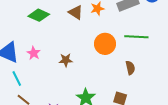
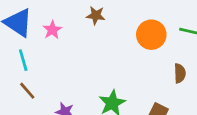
brown star: (66, 60) -> (96, 15), moved

